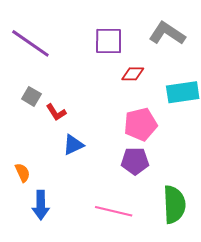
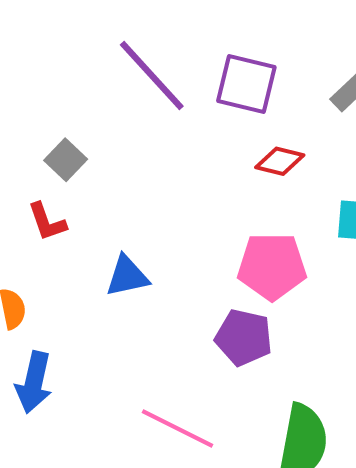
purple line: (30, 43) -> (152, 76), moved
red L-shape: (56, 112) -> (47, 222), moved

